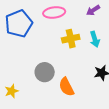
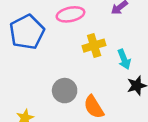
cyan arrow: (95, 39) -> (124, 59), moved

